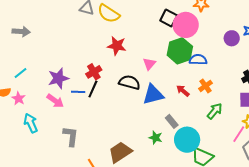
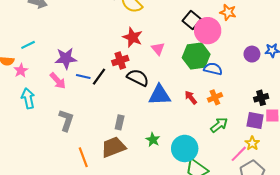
pink triangle: (149, 64) -> (158, 49), moved, turned -32
red cross: (94, 72) -> (120, 60), moved
gray rectangle: (172, 121) -> (120, 122), moved, turned 40

